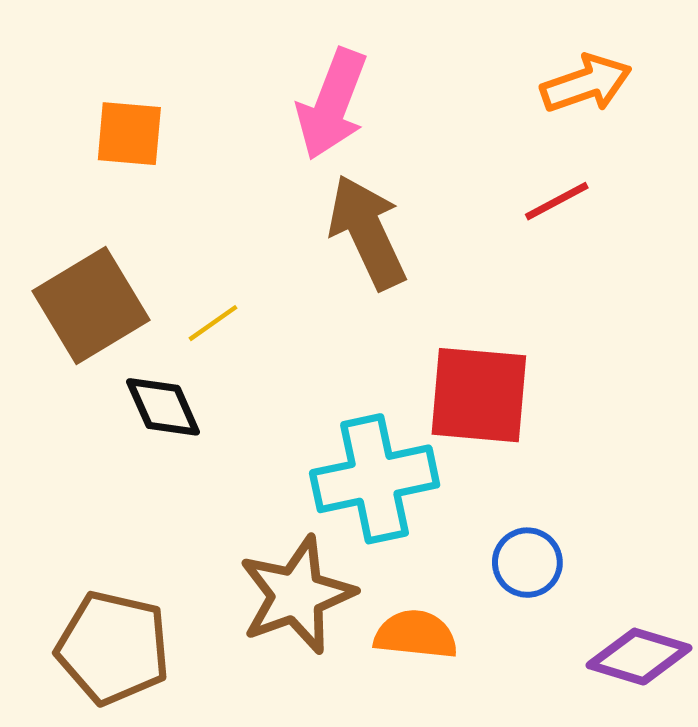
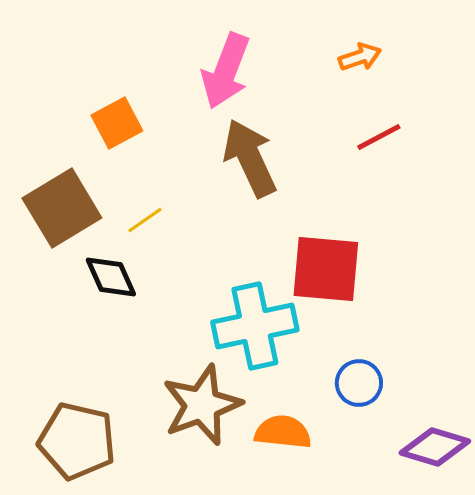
orange arrow: (586, 84) -> (360, 57), moved, size x0.7
orange square: (129, 134) -> (117, 123), moved, turned -33

